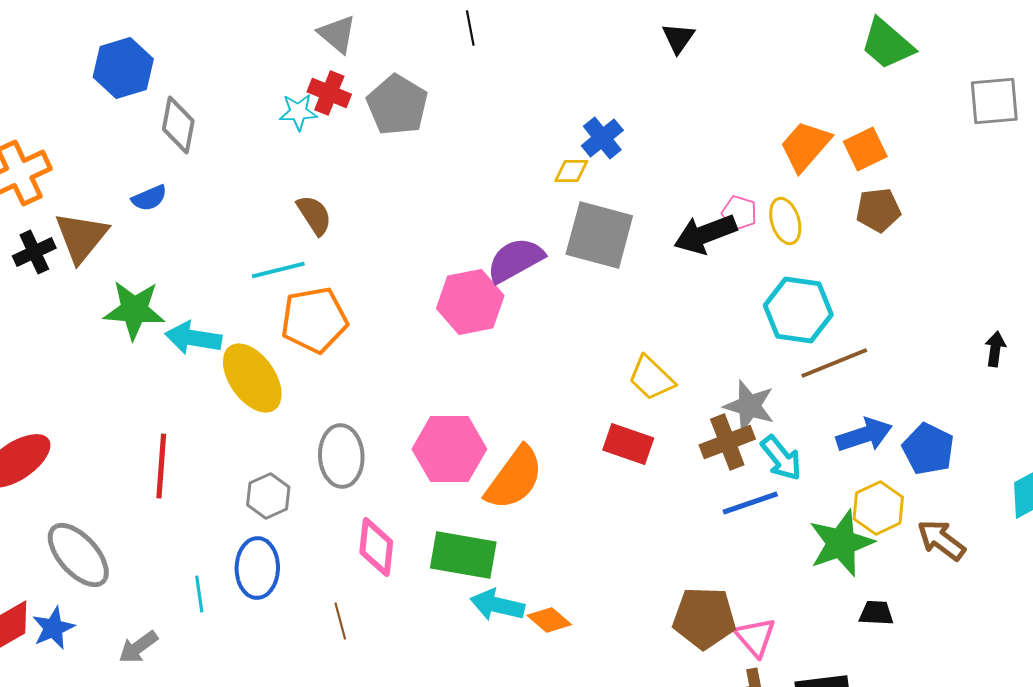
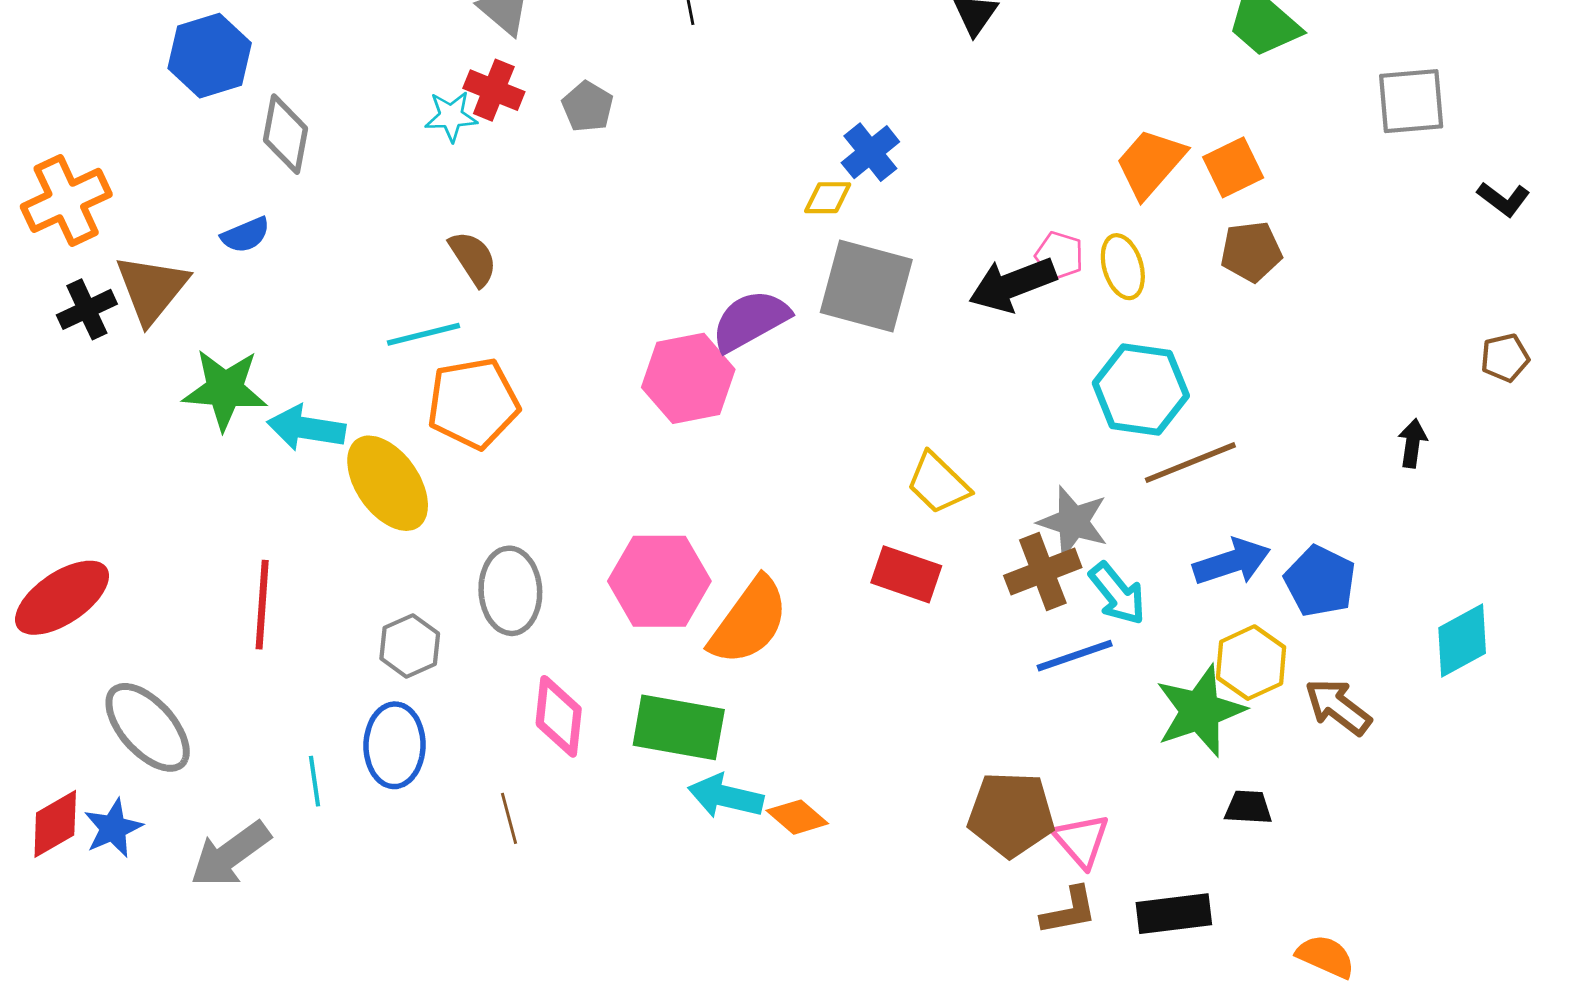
gray pentagon: (397, 105) -> (588, 107), size x0.6
gray arrow: (138, 647) -> (230, 854), size x1.5

